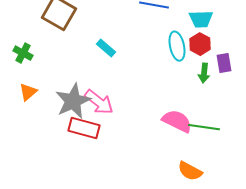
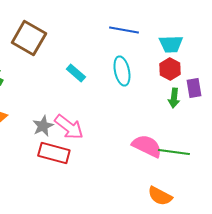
cyan ellipse: (177, 46) -> (122, 71), moved
gray star: (73, 101) -> (43, 126), size x0.6

